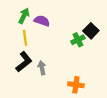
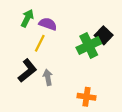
yellow line: (25, 38) -> (40, 43), moved, turned 35
green cross: (78, 40) -> (89, 46), size x1.5

